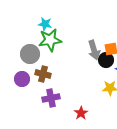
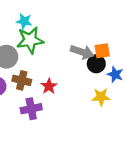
gray arrow: (94, 50) -> (82, 52), turned -54
red star: (81, 113) -> (49, 86), moved

